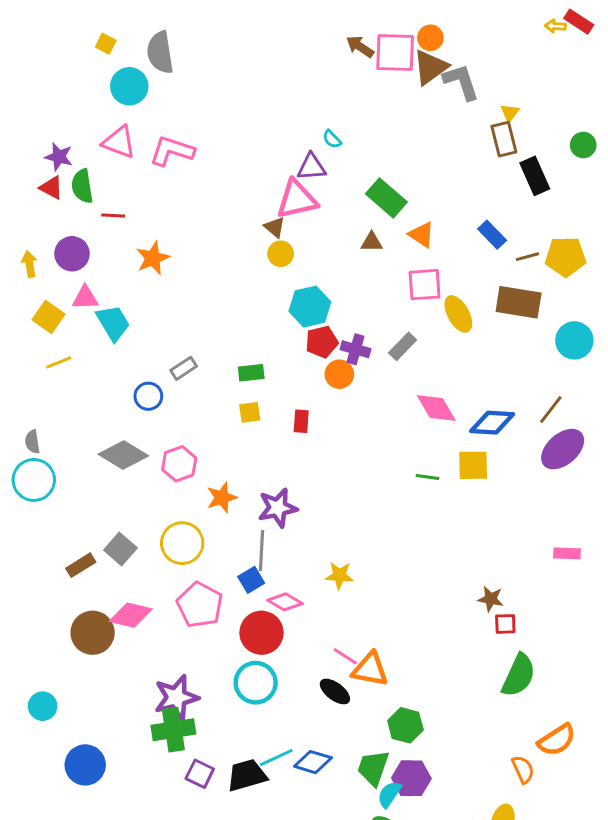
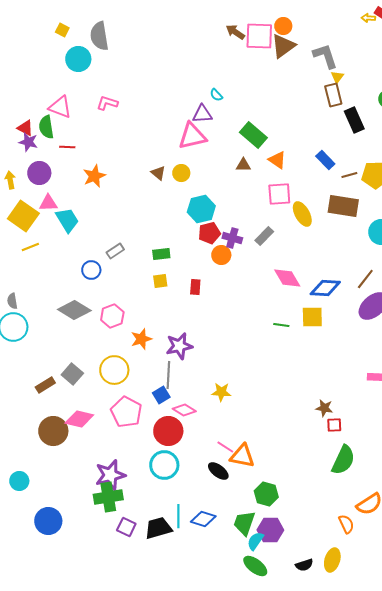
gray L-shape: (461, 82) -> (325, 56), moved
pink triangle: (119, 142) -> (60, 107), moved
pink L-shape: (172, 151) -> (107, 103), size x0.7
purple star: (59, 157) -> (28, 142), moved
brown triangle: (275, 227) -> (158, 173), moved
yellow square: (48, 317) -> (23, 216), size x1.4
cyan line: (276, 758) -> (178, 516), turned -65

